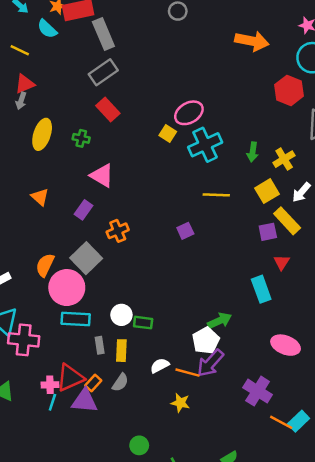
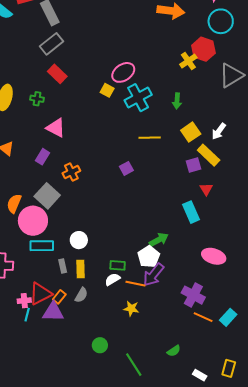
yellow cross: (284, 159) -> (188, 61), moved
green rectangle: (143, 323) -> (118, 265), moved
orange line: (281, 422) -> (203, 317), moved

